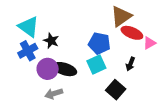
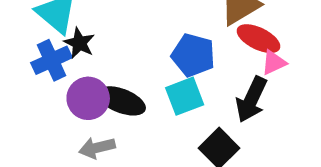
black star: (51, 41) -> (79, 43), moved
pink triangle: (149, 43) -> (274, 63), moved
black arrow: (130, 64) -> (251, 99), size x1.6

